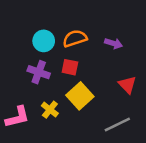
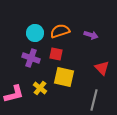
yellow square: (80, 96) -> (64, 77), turned -35
gray line: (117, 125) -> (94, 100), turned -50

